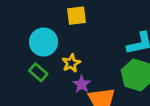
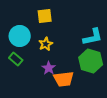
yellow star: (71, 63) -> (46, 44), moved

